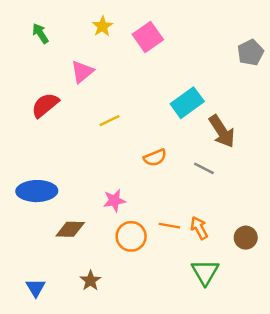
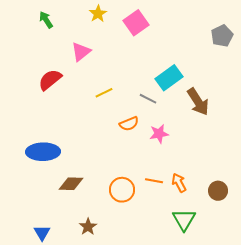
orange semicircle: (155, 158) -> (129, 124), moved
gray line: (204, 168) -> (148, 99), moved
pink star: (114, 201) -> (159, 134), moved

